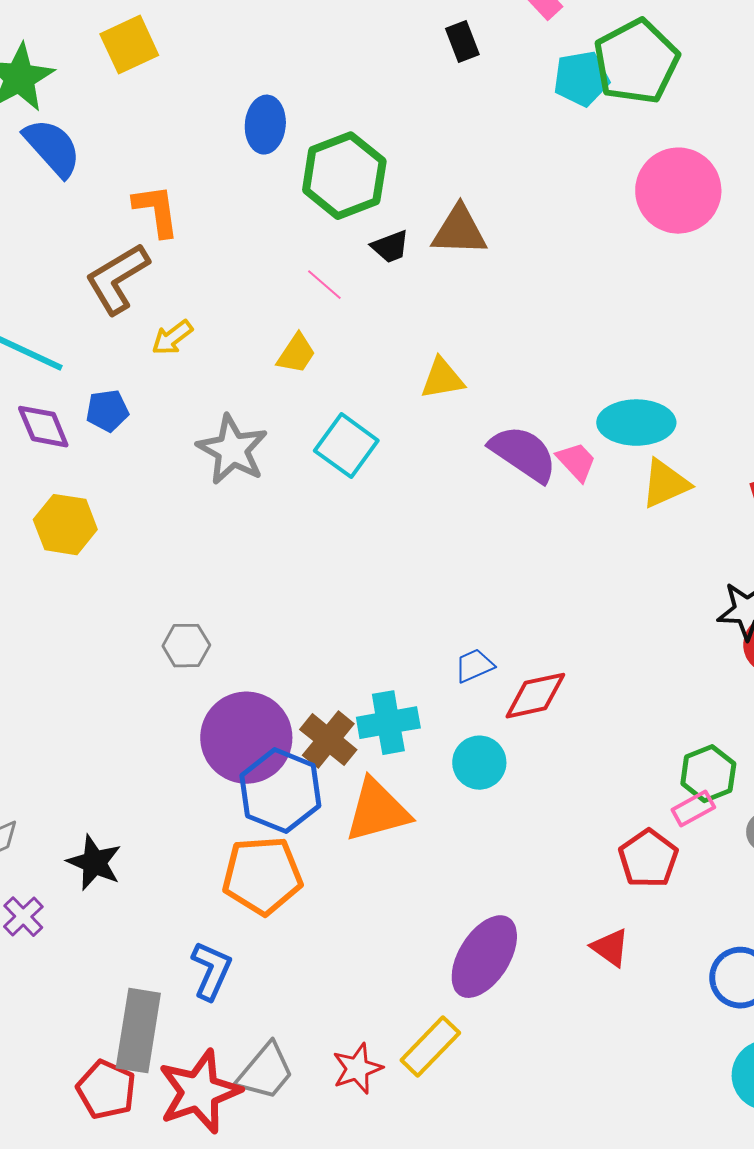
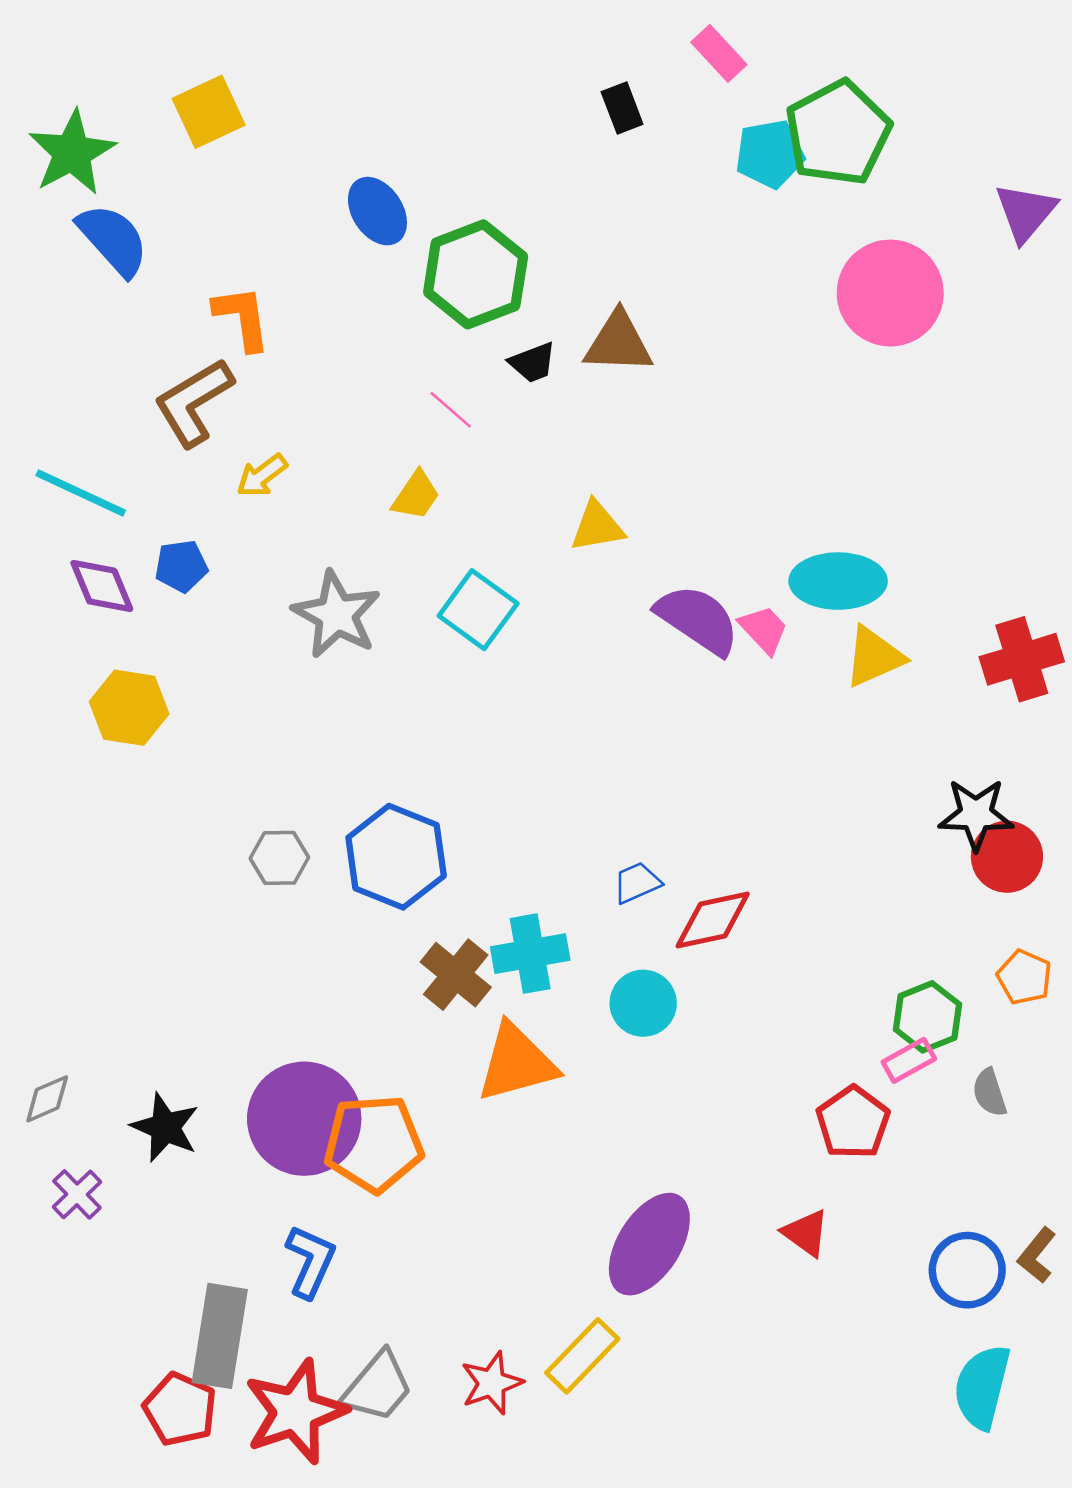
blue ellipse: (265, 125) -> (377, 211), turned -38
purple circle: (246, 738) -> (304, 1119), moved
blue hexagon: (280, 791) -> (396, 857), moved

